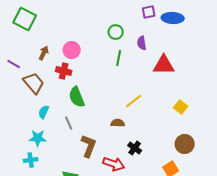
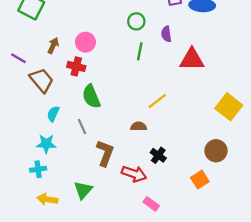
yellow square: (181, 107) -> (229, 107), moved, size x1.6

